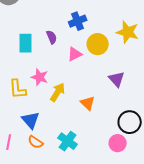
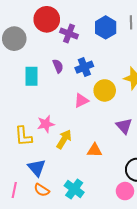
purple semicircle: (52, 37) -> (58, 66), moved
cyan rectangle: (26, 43) -> (32, 76), moved
pink star: (40, 77) -> (46, 124), turned -30
orange triangle: (88, 103) -> (95, 150), turned -42

